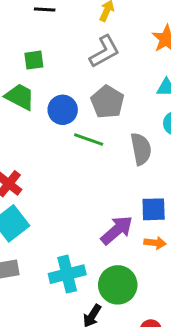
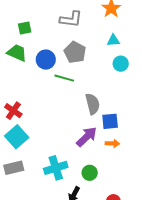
gray L-shape: (104, 51) -> (71, 19), turned 40
gray semicircle: (141, 149) -> (93, 104), moved
green circle: (118, 285) -> (90, 173), size x0.6

